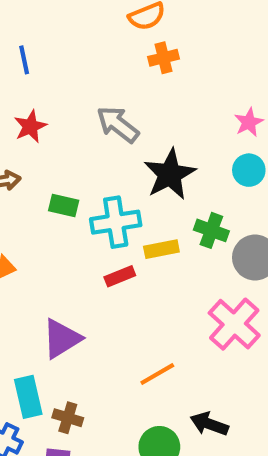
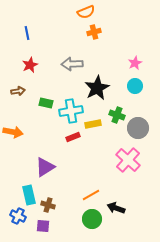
gray arrow: (118, 124) -> (72, 64), turned -40
orange line: (157, 374) -> (91, 195), moved

